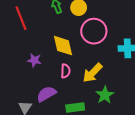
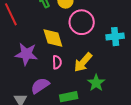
purple star: (34, 60) -> (26, 54), size x1.6

